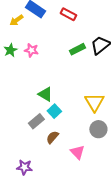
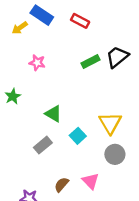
green star: (10, 50) -> (13, 96), moved
cyan square: (54, 111) -> (78, 136), moved
brown semicircle: (52, 137) -> (62, 185), moved

